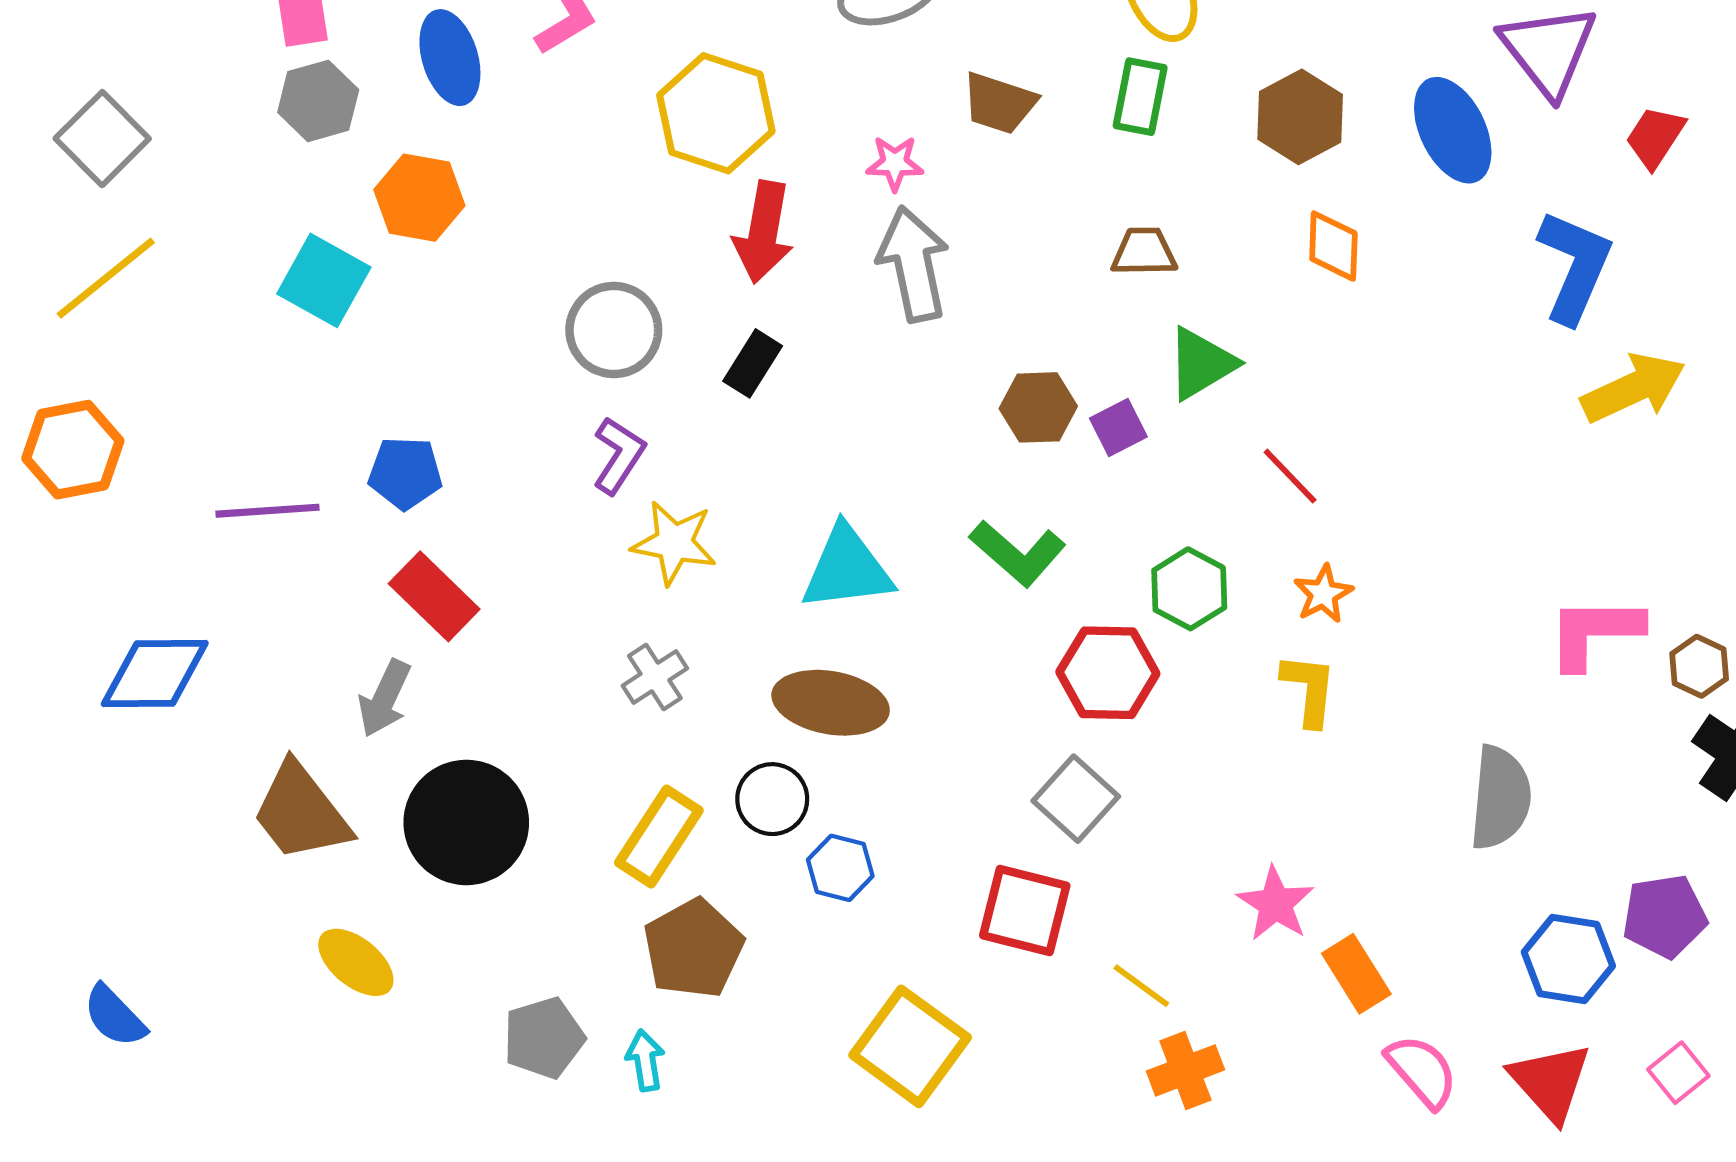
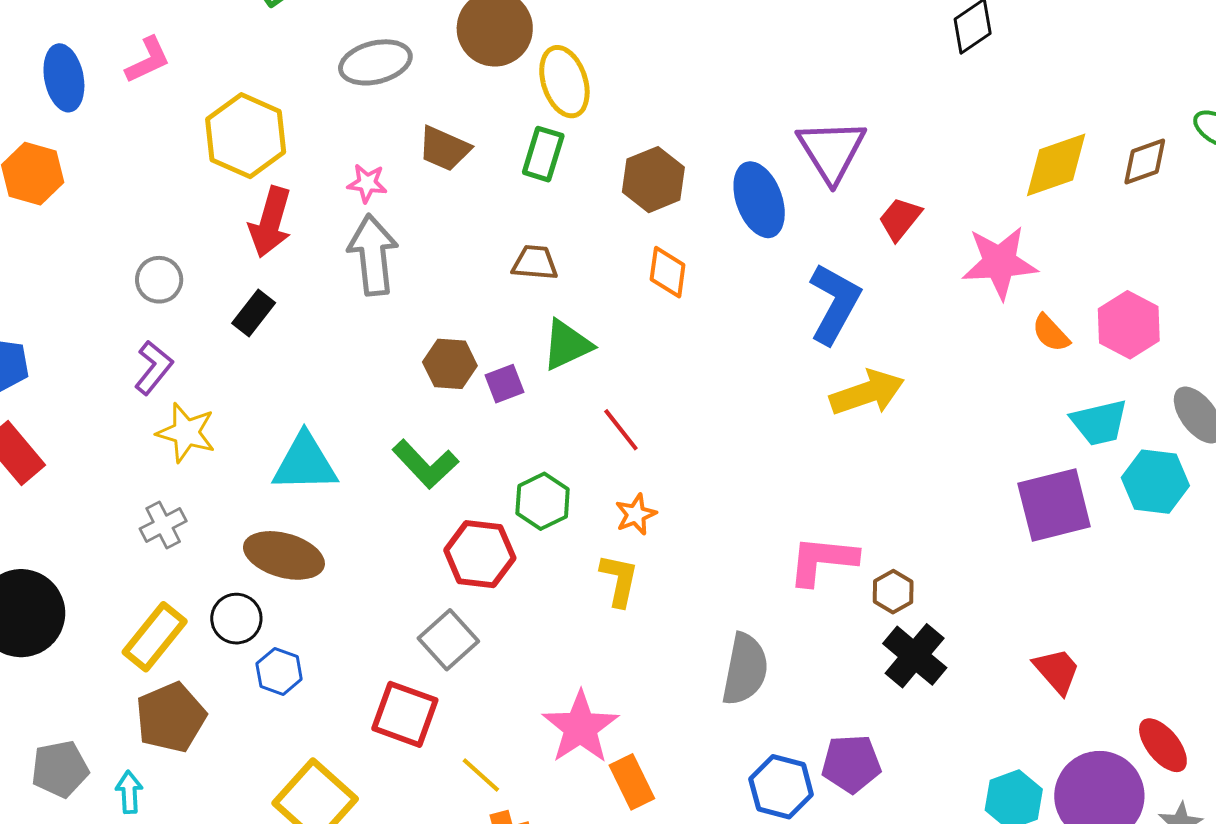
gray circle: (614, 330) -> (159, 280), size x0.7
pink star: (1275, 904) -> (580, 727), size x1.4

